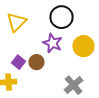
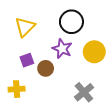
purple square: (19, 62) -> (27, 60), moved, turned 32

